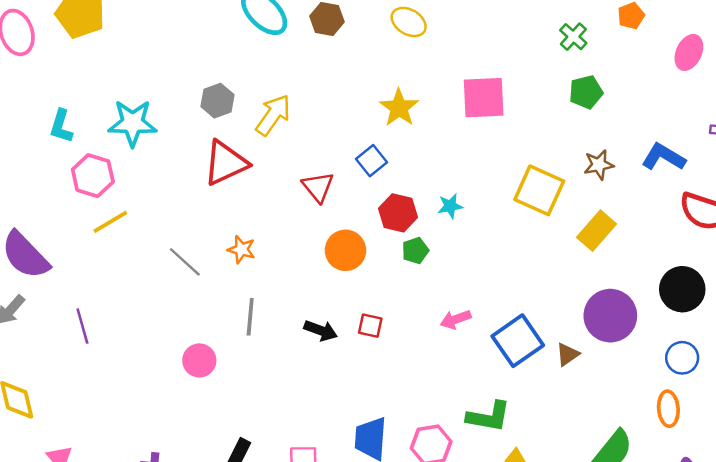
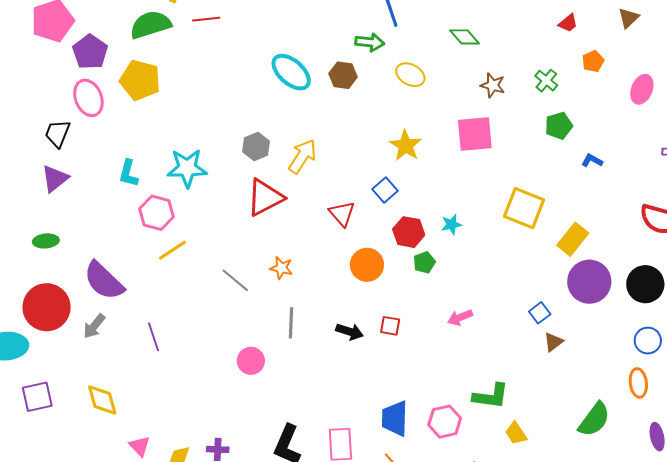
blue L-shape: (663, 157) -> (592, 161), moved, size x0.6
brown star: (599, 165) -> (493, 85), moved, turned 30
purple circle: (610, 316) -> (589, 282), moved
blue square: (518, 341) -> (540, 313), moved, size x0.5

